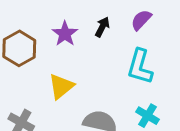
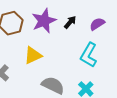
purple star: (65, 34) -> (44, 21), size x1.4

